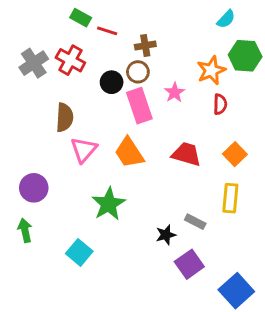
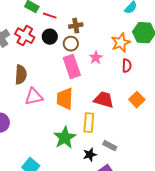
black circle: (112, 82) -> (50, 37), moved
pink triangle: (84, 150) -> (34, 97), turned 36
orange trapezoid: (129, 153) -> (65, 99), turned 35
yellow rectangle: (230, 198) -> (89, 123), moved
green star: (109, 204) -> (65, 138), moved

